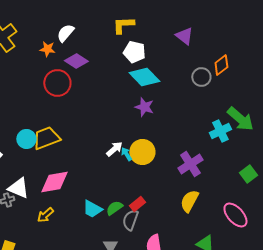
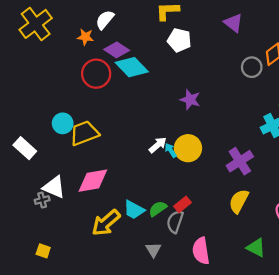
cyan diamond: (144, 77) -> (132, 67), moved
cyan circle: (26, 139) -> (63, 123), moved
yellow arrow: (45, 215) -> (106, 223), moved, size x1.6

